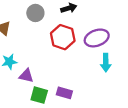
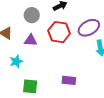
purple triangle: (26, 76) -> (31, 40), moved
green square: (39, 95) -> (30, 86), moved

